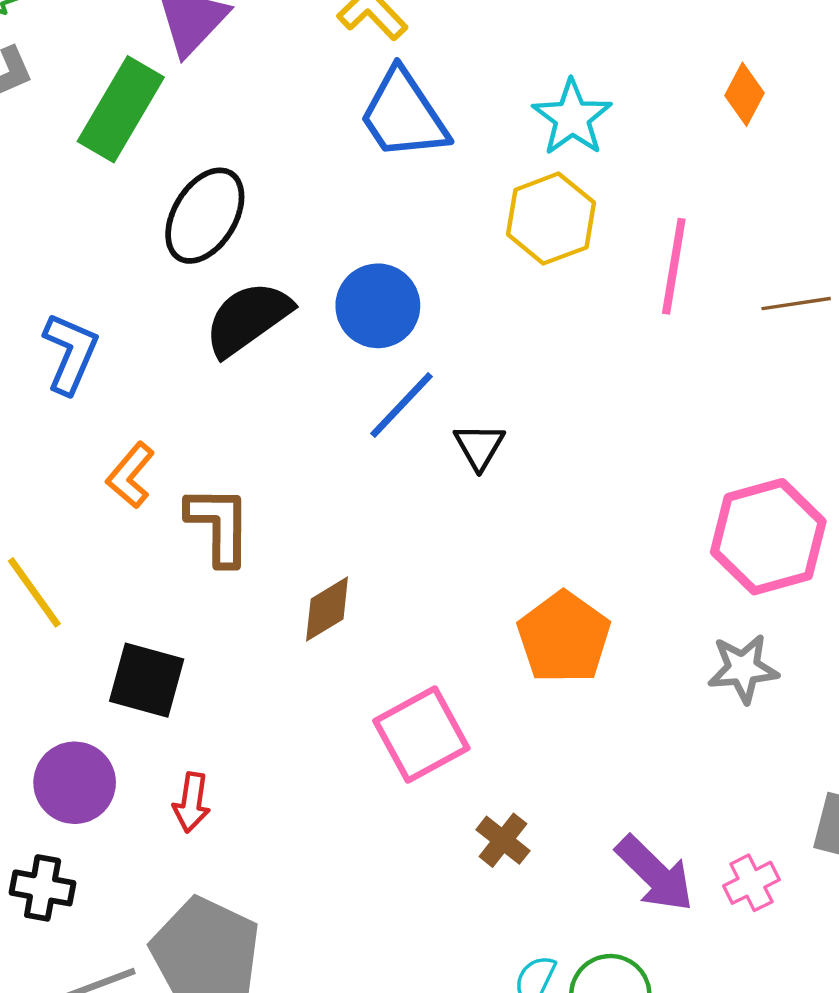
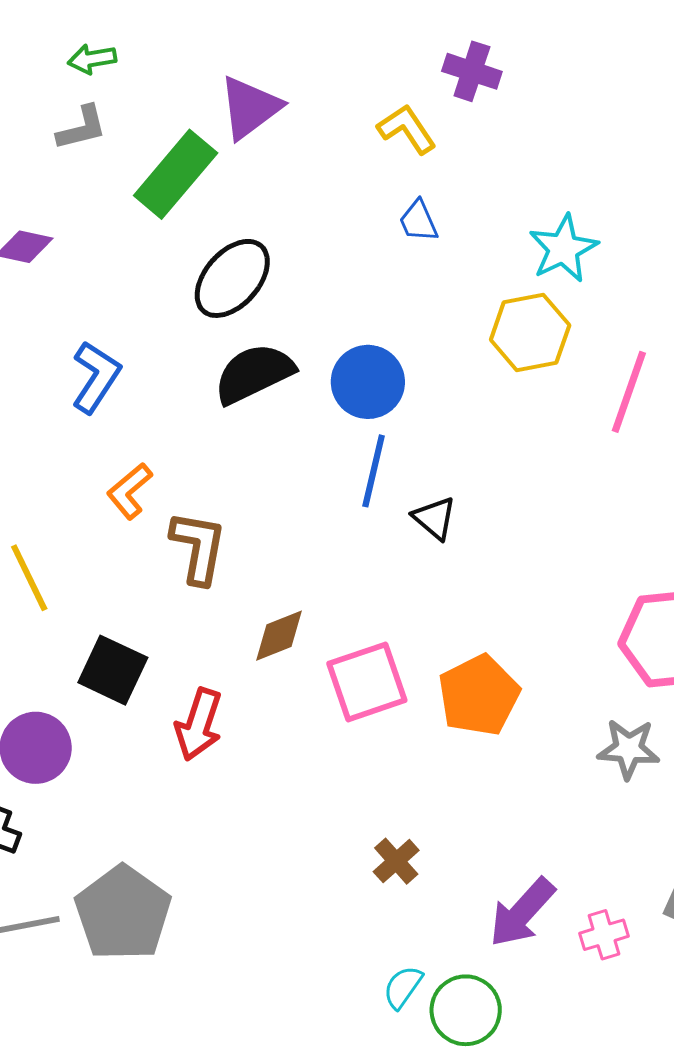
blue trapezoid: (403, 115) -> (418, 221), size x0.5
blue line: (402, 405) -> (374, 471), turned -40
black triangle: (479, 446) -> (434, 518), turned -30
pink square: (421, 735) -> (367, 682), moved
red arrow: (192, 802) -> (199, 724), moved, size x1.4
purple arrow: (655, 874) -> (522, 912), turned 78

